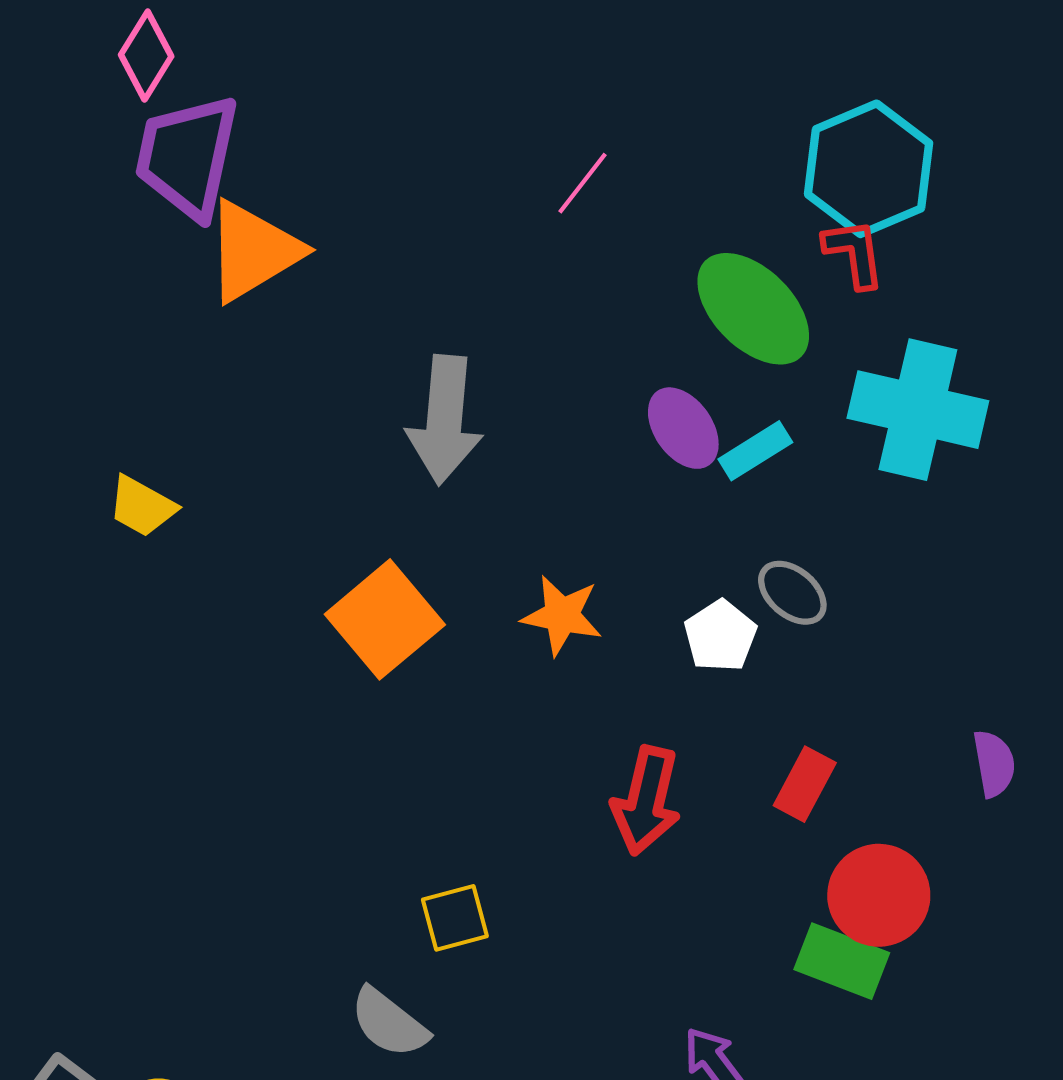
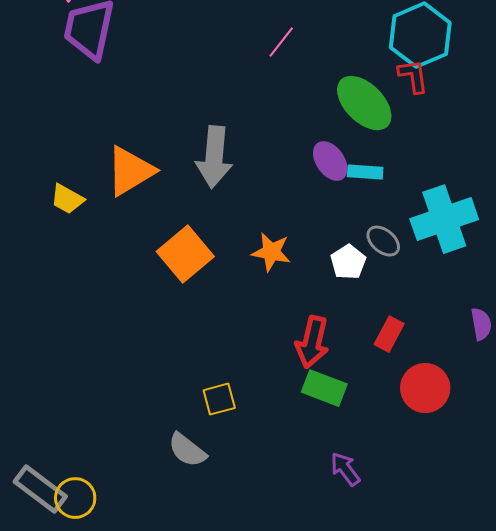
orange triangle: (253, 251) -> (130, 171), moved
cyan cross: (918, 410) -> (444, 219), moved, turned -32
cyan rectangle: (755, 451) -> (365, 172), turned 36
green rectangle: (842, 961) -> (324, 388), moved

